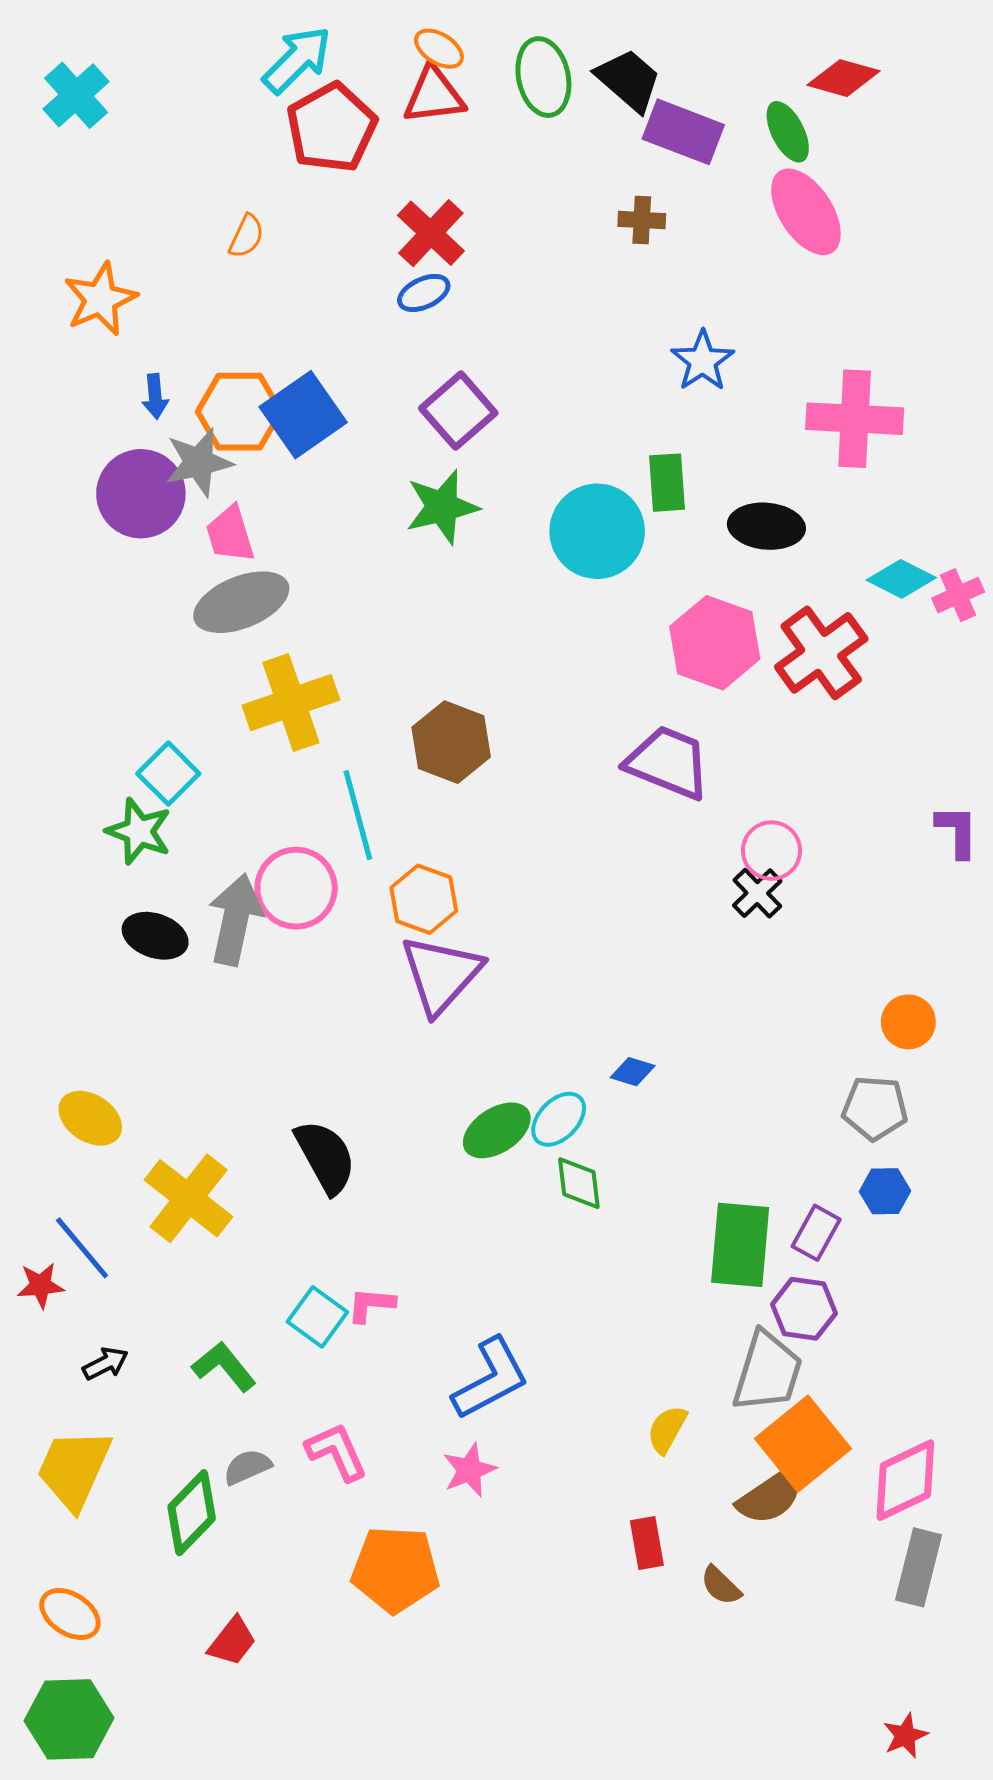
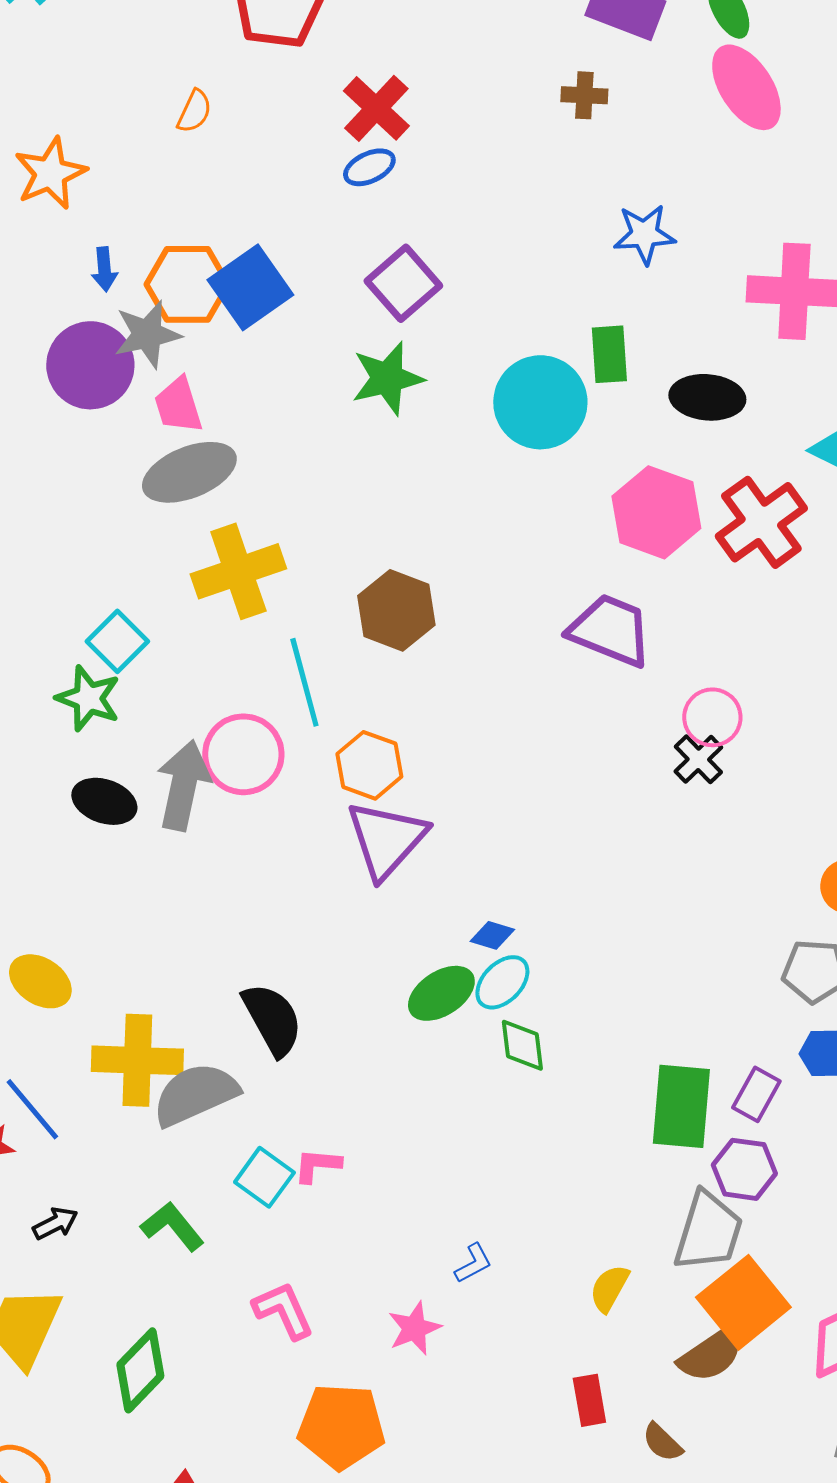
blue star: (703, 361) -> (644, 234), turned 30
blue diamond: (633, 1072) -> (492, 935), moved
yellow cross: (189, 1198) -> (137, 1060), turned -36
blue L-shape: (491, 1379) -> (473, 1263), moved, size x0.5
gray semicircle: (247, 1467) -> (195, 1094), moved, size x1.8

